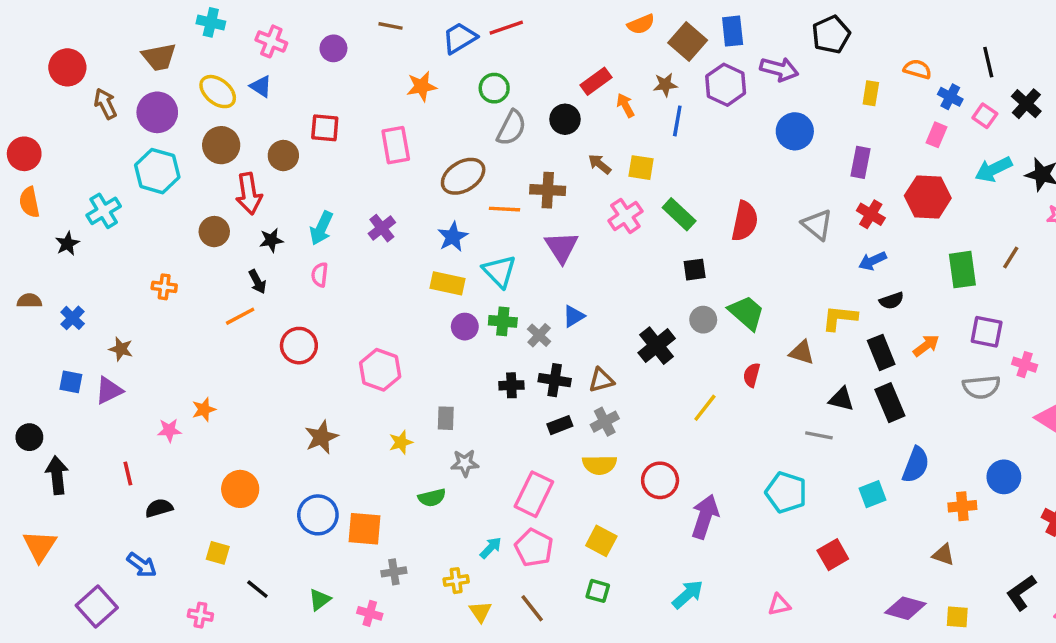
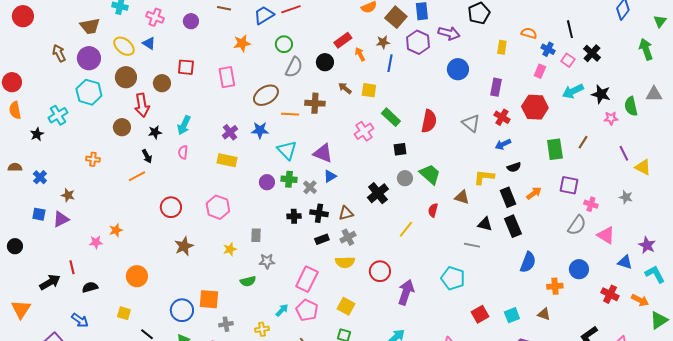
red circle: (67, 67) -> (23, 16), moved
pink cross: (625, 216) -> (364, 131), moved
purple cross: (382, 228) -> (230, 132), moved
blue star: (453, 237) -> (260, 130), turned 30
purple triangle: (562, 247) -> (323, 153), moved, turned -35
yellow rectangle: (448, 283) -> (227, 160), moved
red circle: (299, 346) -> (171, 207), moved
gray semicircle: (981, 387) -> (577, 225), moved, turned -50
black arrow: (57, 475) -> (50, 282), moved, turned 65
cyan square: (873, 494) -> (512, 315), moved
blue circle: (318, 515) -> (182, 310), moved

